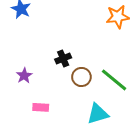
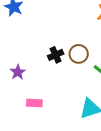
brown circle: (81, 77) -> (79, 54), moved

